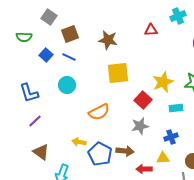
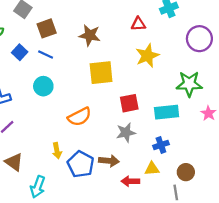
yellow star: (163, 82) -> (147, 56), moved
red square: (143, 100) -> (129, 103), turned 36
cyan rectangle: (176, 108) -> (167, 112), size x1.5
yellow arrow: (79, 142) -> (57, 151), turned -112

